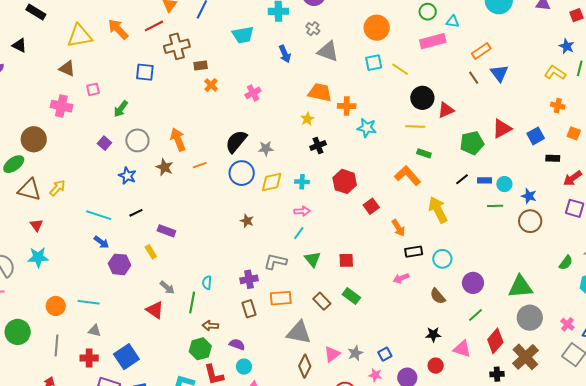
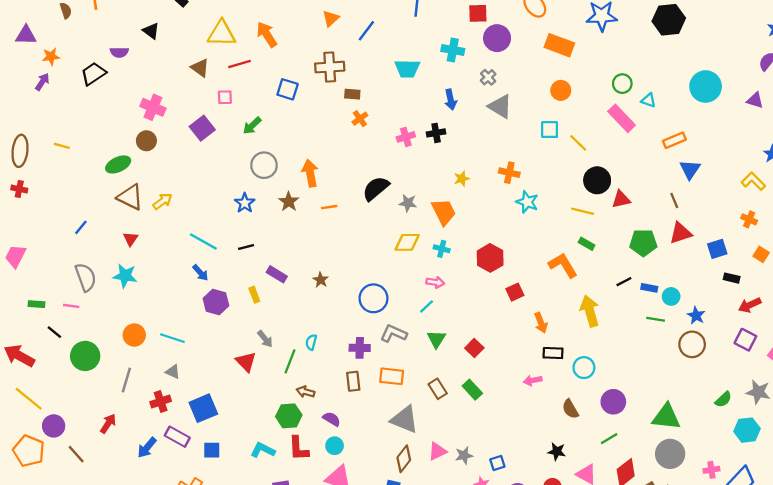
red line: (154, 26) -> (239, 64), moved
orange circle: (377, 28) -> (561, 90), size x0.7
pink rectangle: (433, 41) -> (622, 118), turned 50
brown line: (474, 78) -> (674, 200), moved
orange trapezoid: (320, 92) -> (444, 212), moved, turned 40
pink cross: (61, 106) -> (153, 107), moved
brown circle: (34, 139) -> (146, 141), size x0.7
purple square: (104, 143) -> (202, 128), moved, size x1.5
black cross: (318, 145) -> (436, 133), moved
blue circle: (242, 173) -> (373, 298), moved
brown star: (247, 221) -> (321, 280), moved
red square: (346, 260) -> (474, 348), turned 35
pink cross: (567, 324) -> (711, 470), turned 32
red cross: (89, 358) -> (161, 402), turned -30

